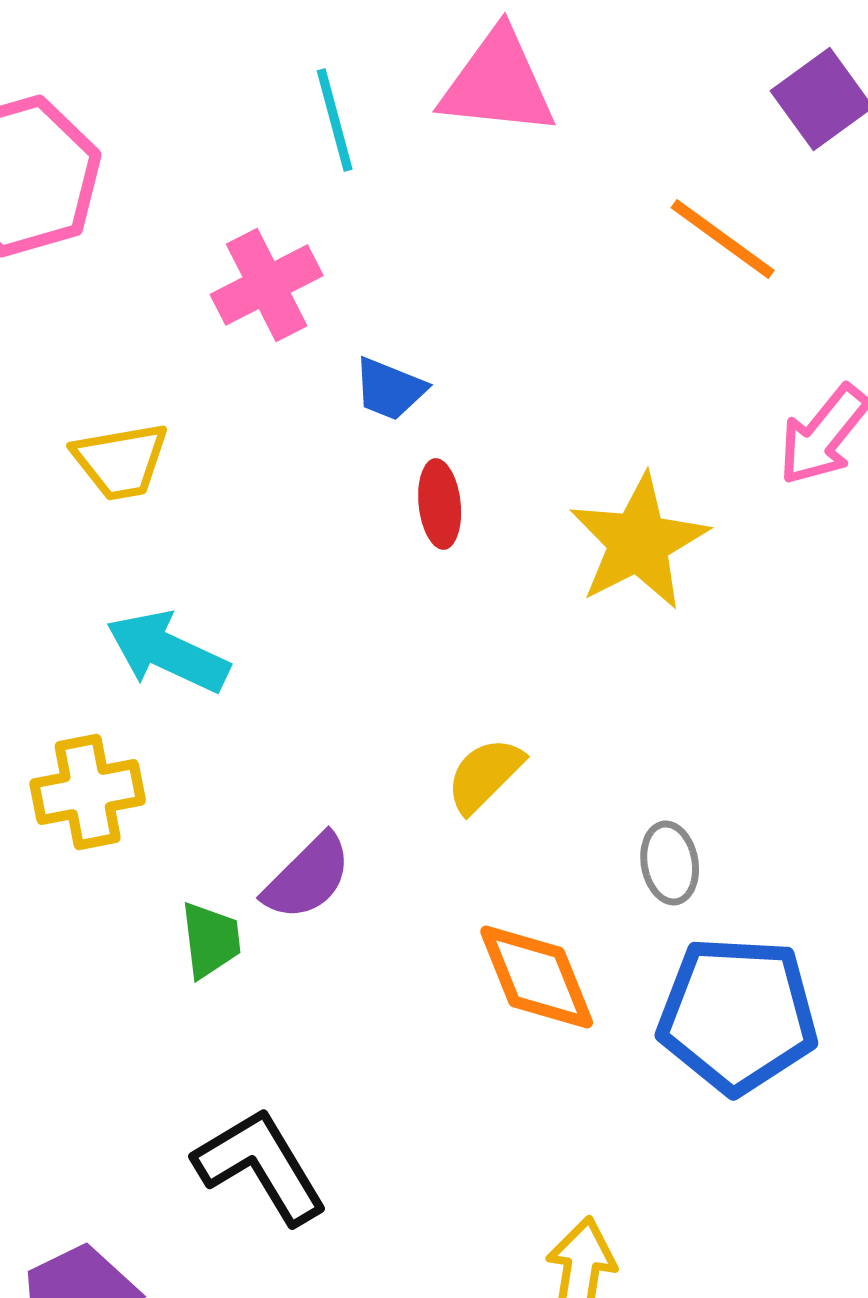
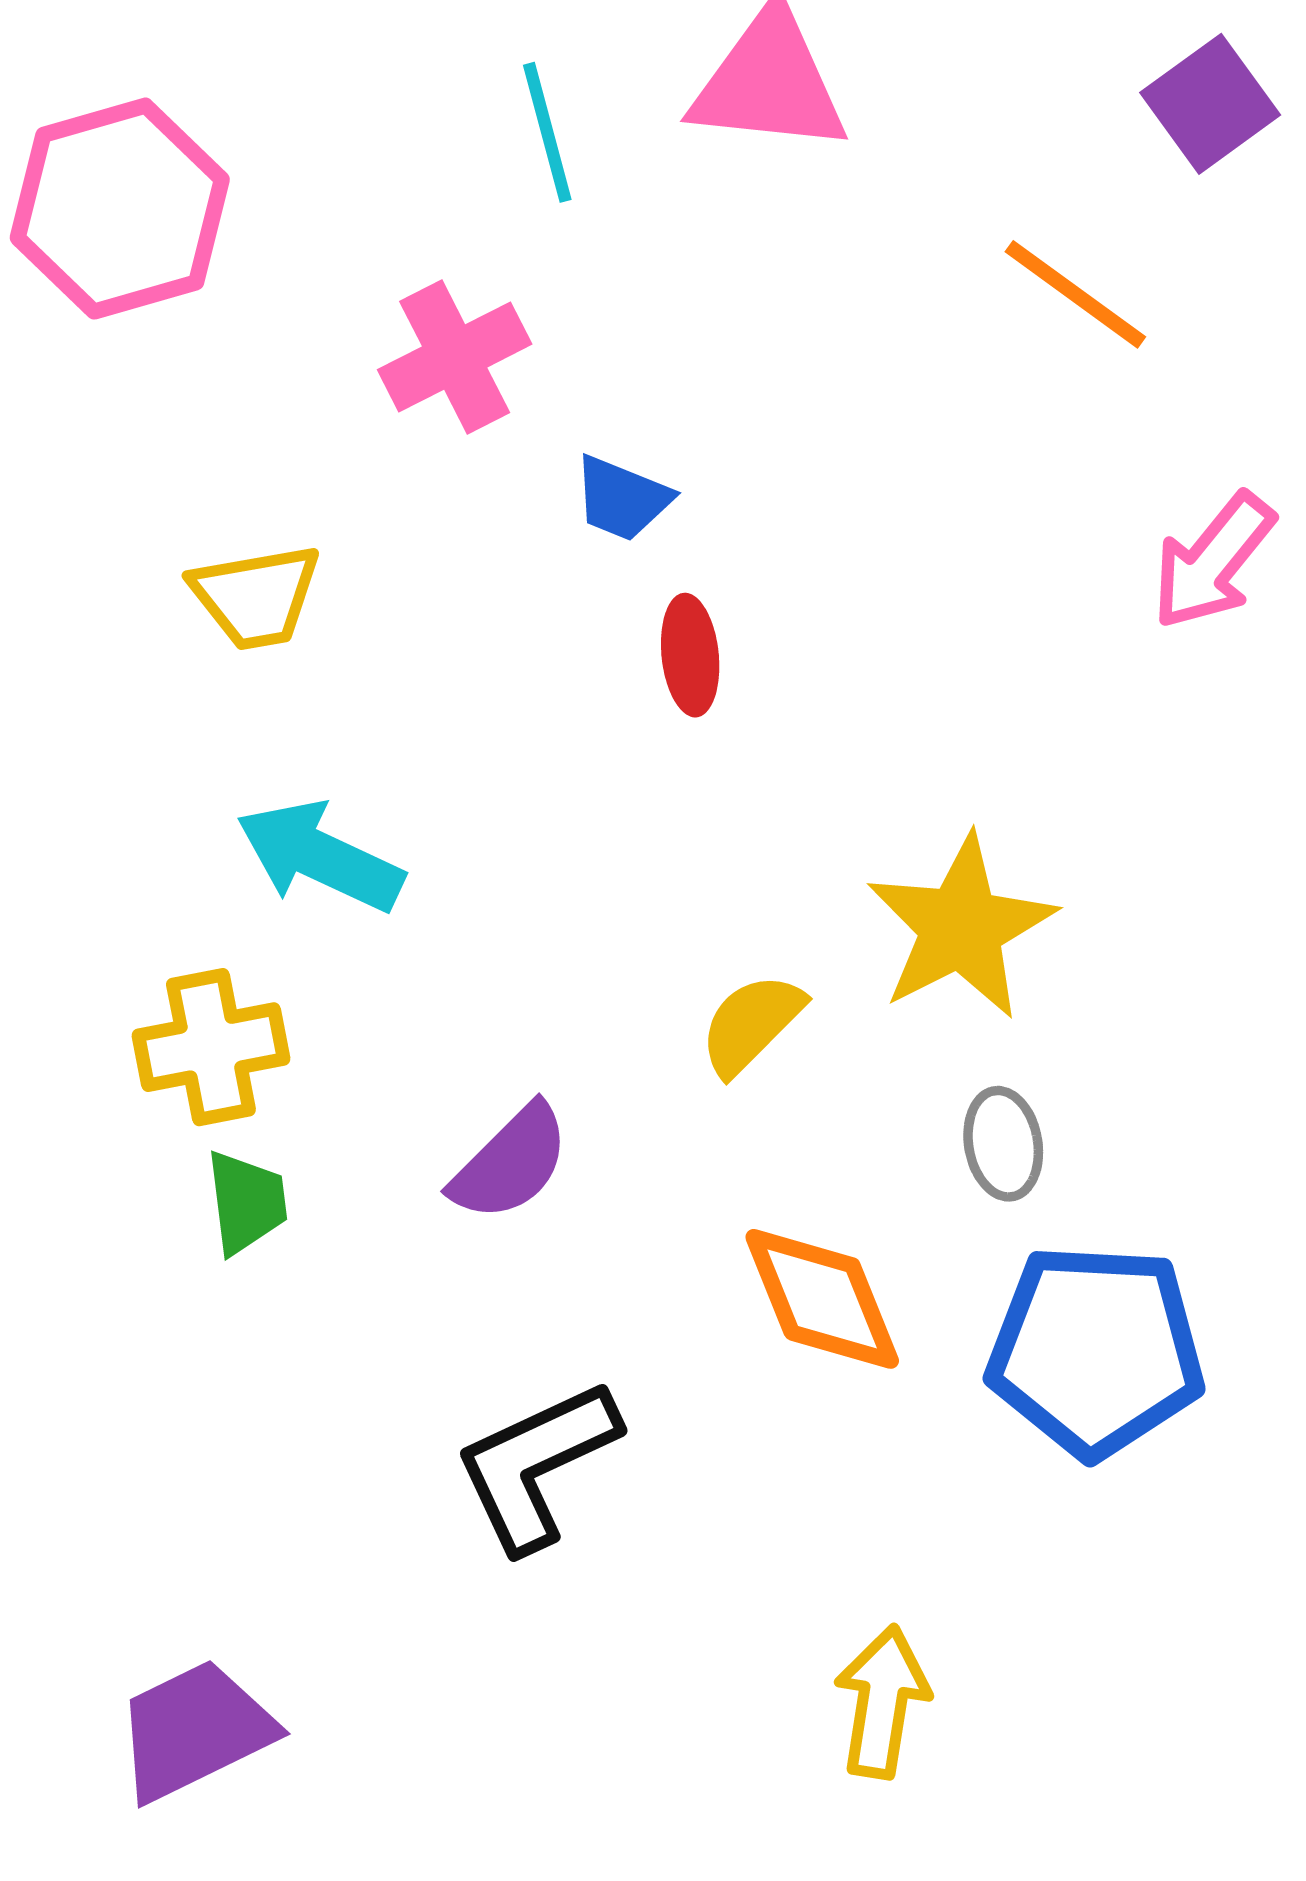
yellow star: (639, 542) -> (961, 927), moved
green trapezoid: (211, 940) -> (246, 1202), moved
black L-shape: (261, 1166) -> (536, 1465), moved, turned -84

